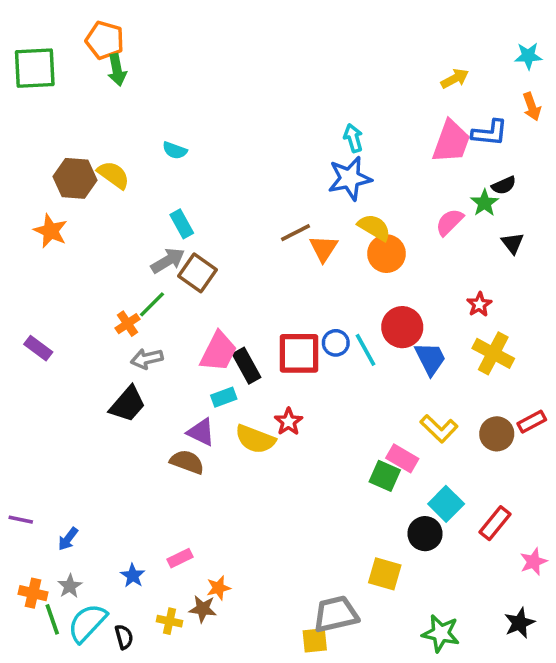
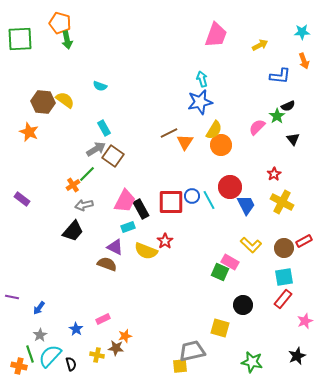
pink trapezoid: (451, 142) -> (216, 35), moved
yellow semicircle: (374, 227) -> (214, 130), turned 90
cyan square: (446, 504) -> (284, 277), moved, turned 36
orange cross: (33, 593) -> (19, 366), moved

